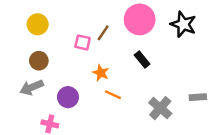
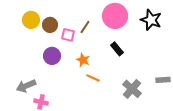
brown circle: (39, 61) -> (50, 25), moved
gray arrow: (32, 87) -> (26, 86), moved
purple circle: (68, 97) -> (52, 56), moved

